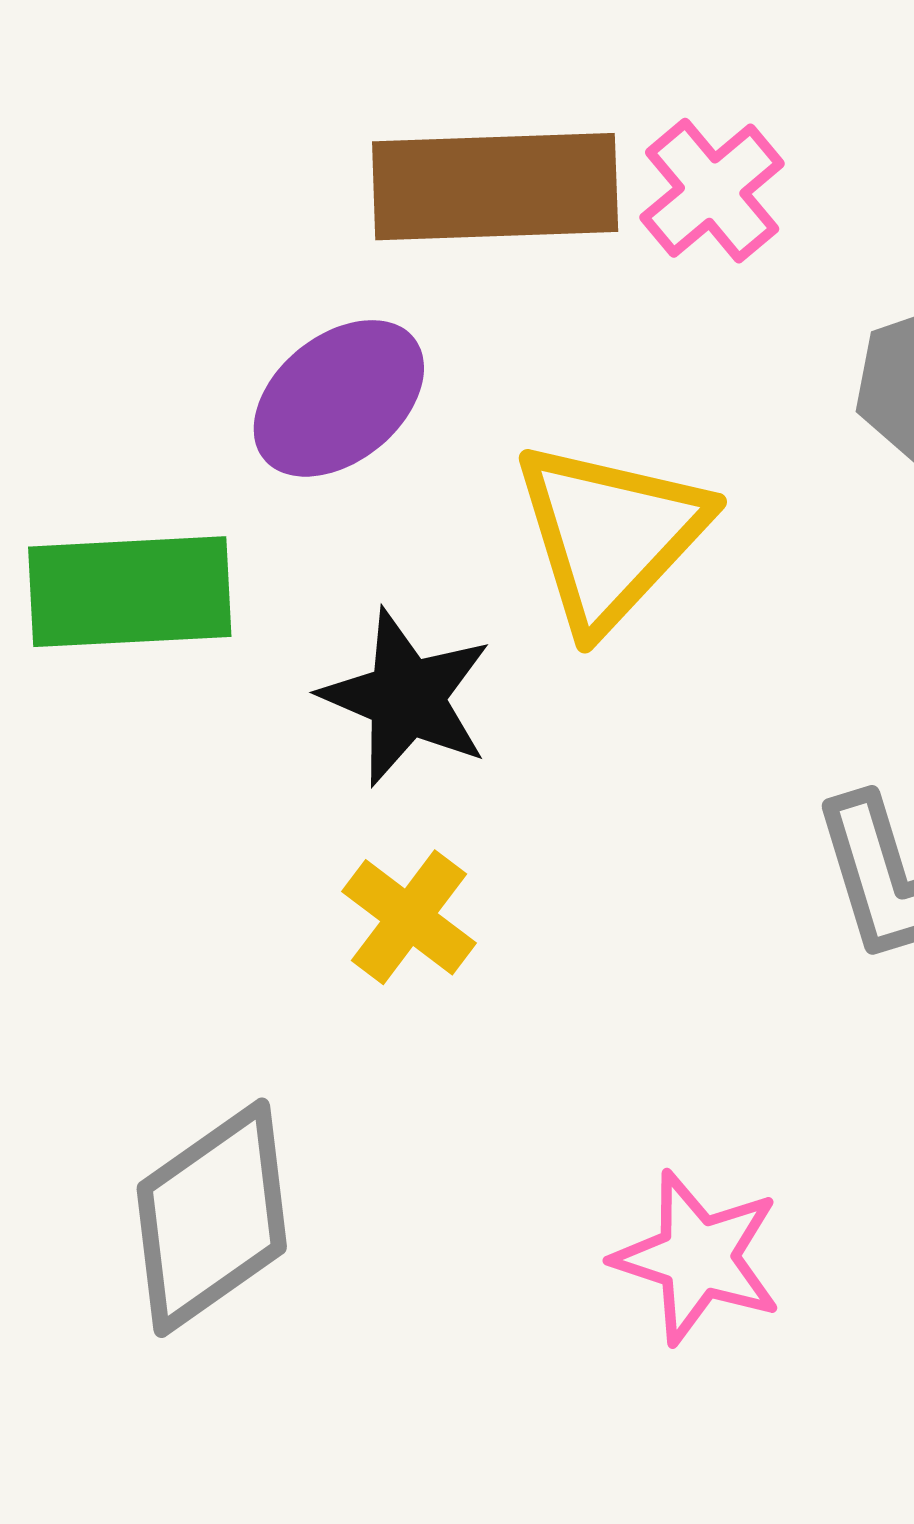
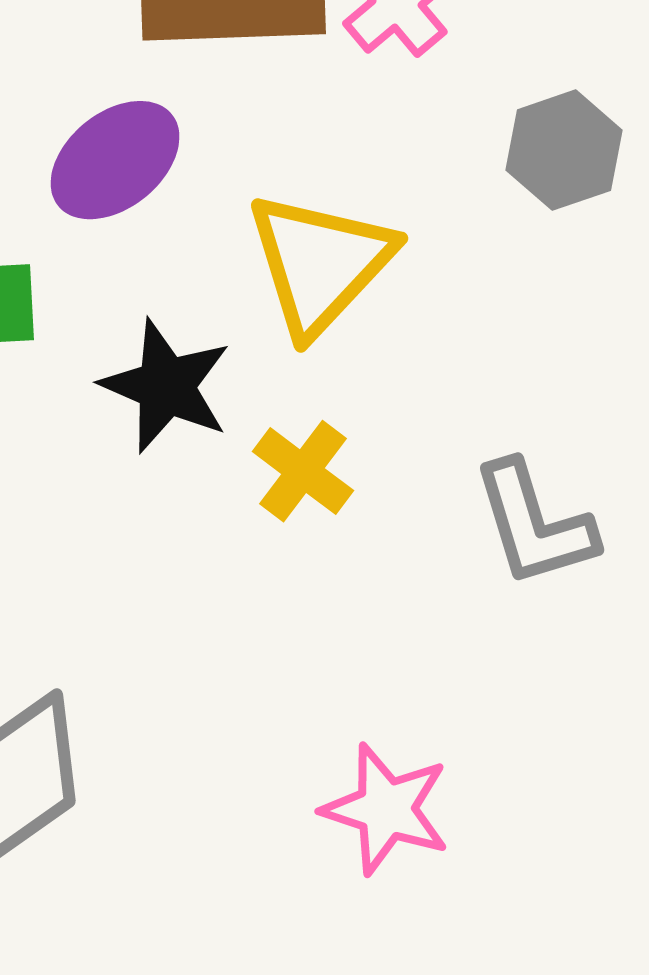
yellow cross: (409, 917) -> (303, 471), moved

